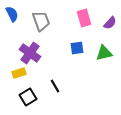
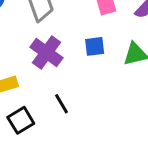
purple cross: (30, 53) -> (46, 52), moved

